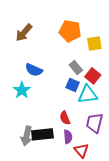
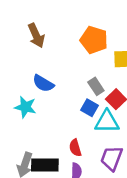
brown arrow: (24, 33) -> (36, 36), turned -72
cyan star: (22, 90) -> (25, 107), turned -30

